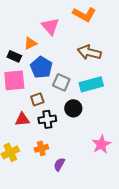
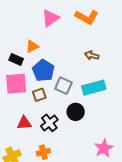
pink triangle: (50, 26) -> (50, 18), moved, turned 36
brown arrow: (89, 52) -> (92, 55), size x0.6
brown square: (37, 99) -> (39, 95), moved
black cross: (47, 119) -> (49, 123), turned -30

